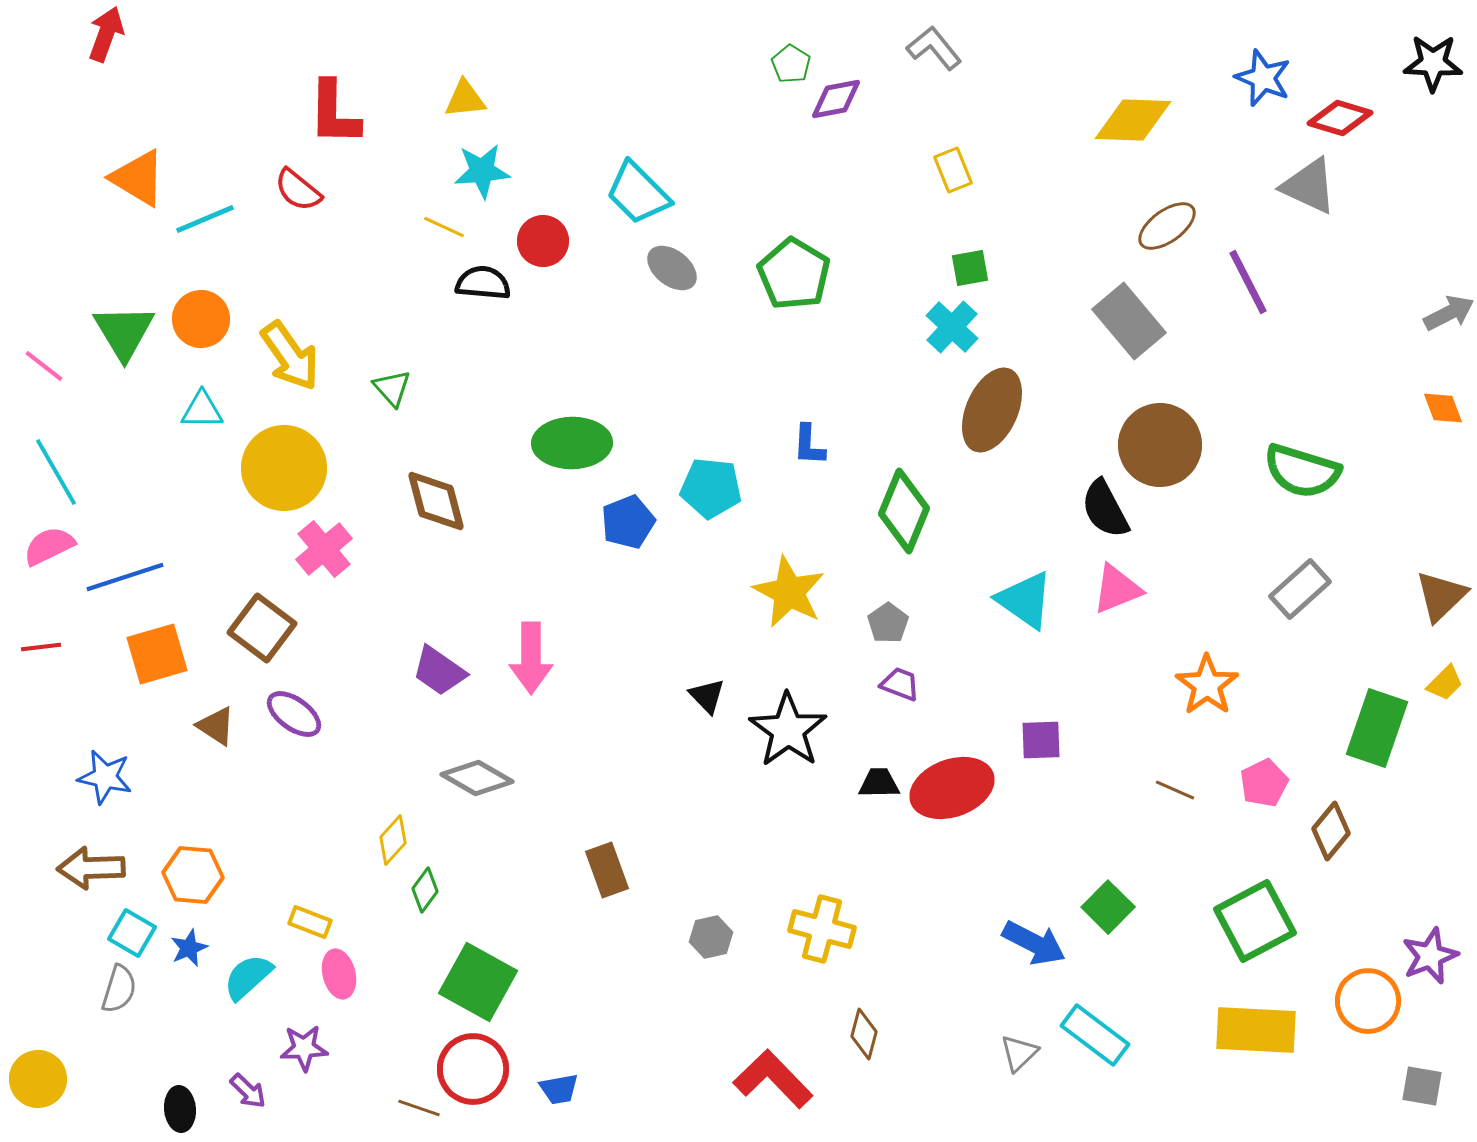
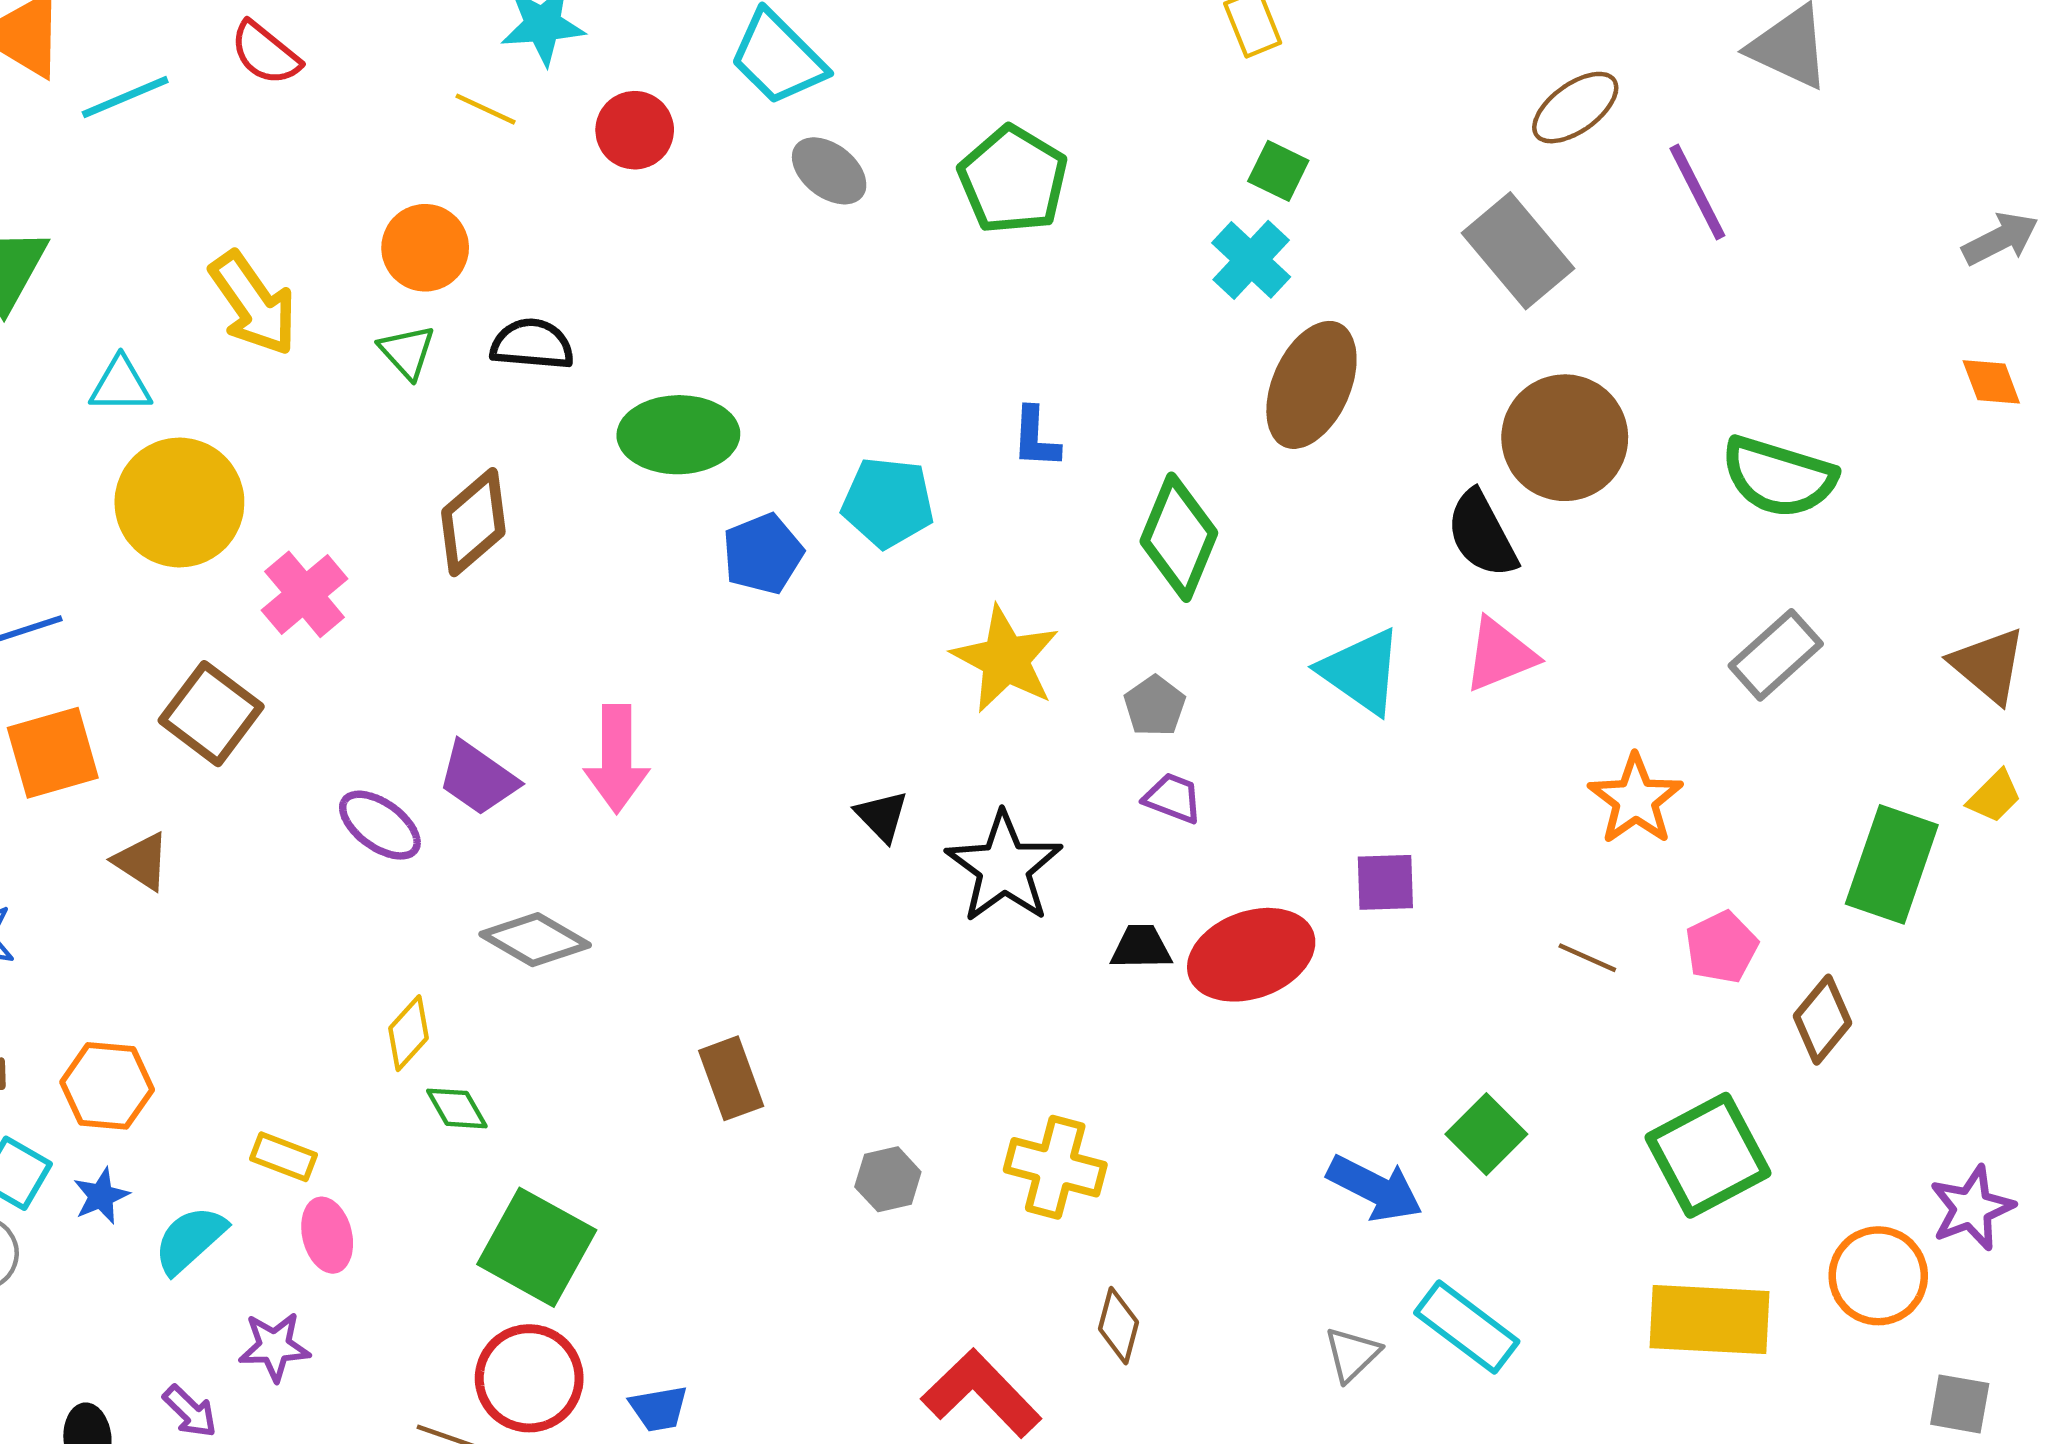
green square: (970, 268) -> (1278, 171), turned 36
black semicircle: (483, 283) -> (532, 344), moved
orange circle: (201, 319) -> (425, 248), moved
yellow circle: (284, 468) -> (179, 503), moved
brown diamond: (436, 501) -> (473, 522), turned 64
brown triangle: (1441, 596) -> (1988, 665), turned -36
purple ellipse: (294, 714) -> (380, 825), moved
green diamond: (425, 890) -> (457, 1108), turned -66

